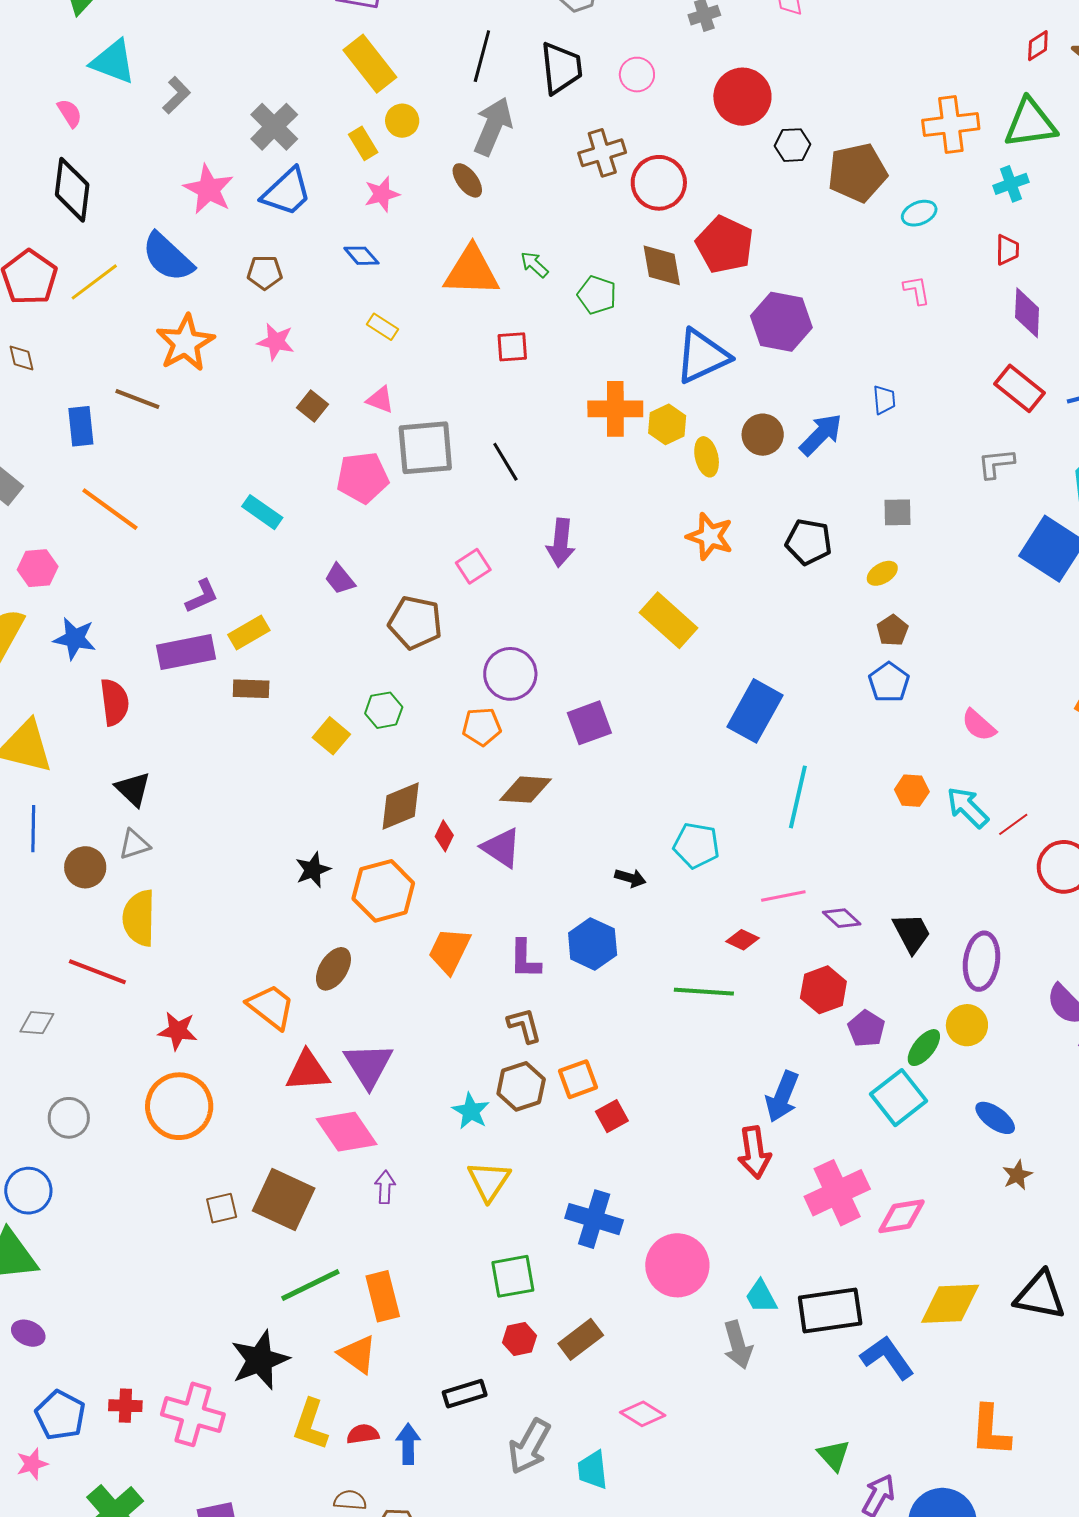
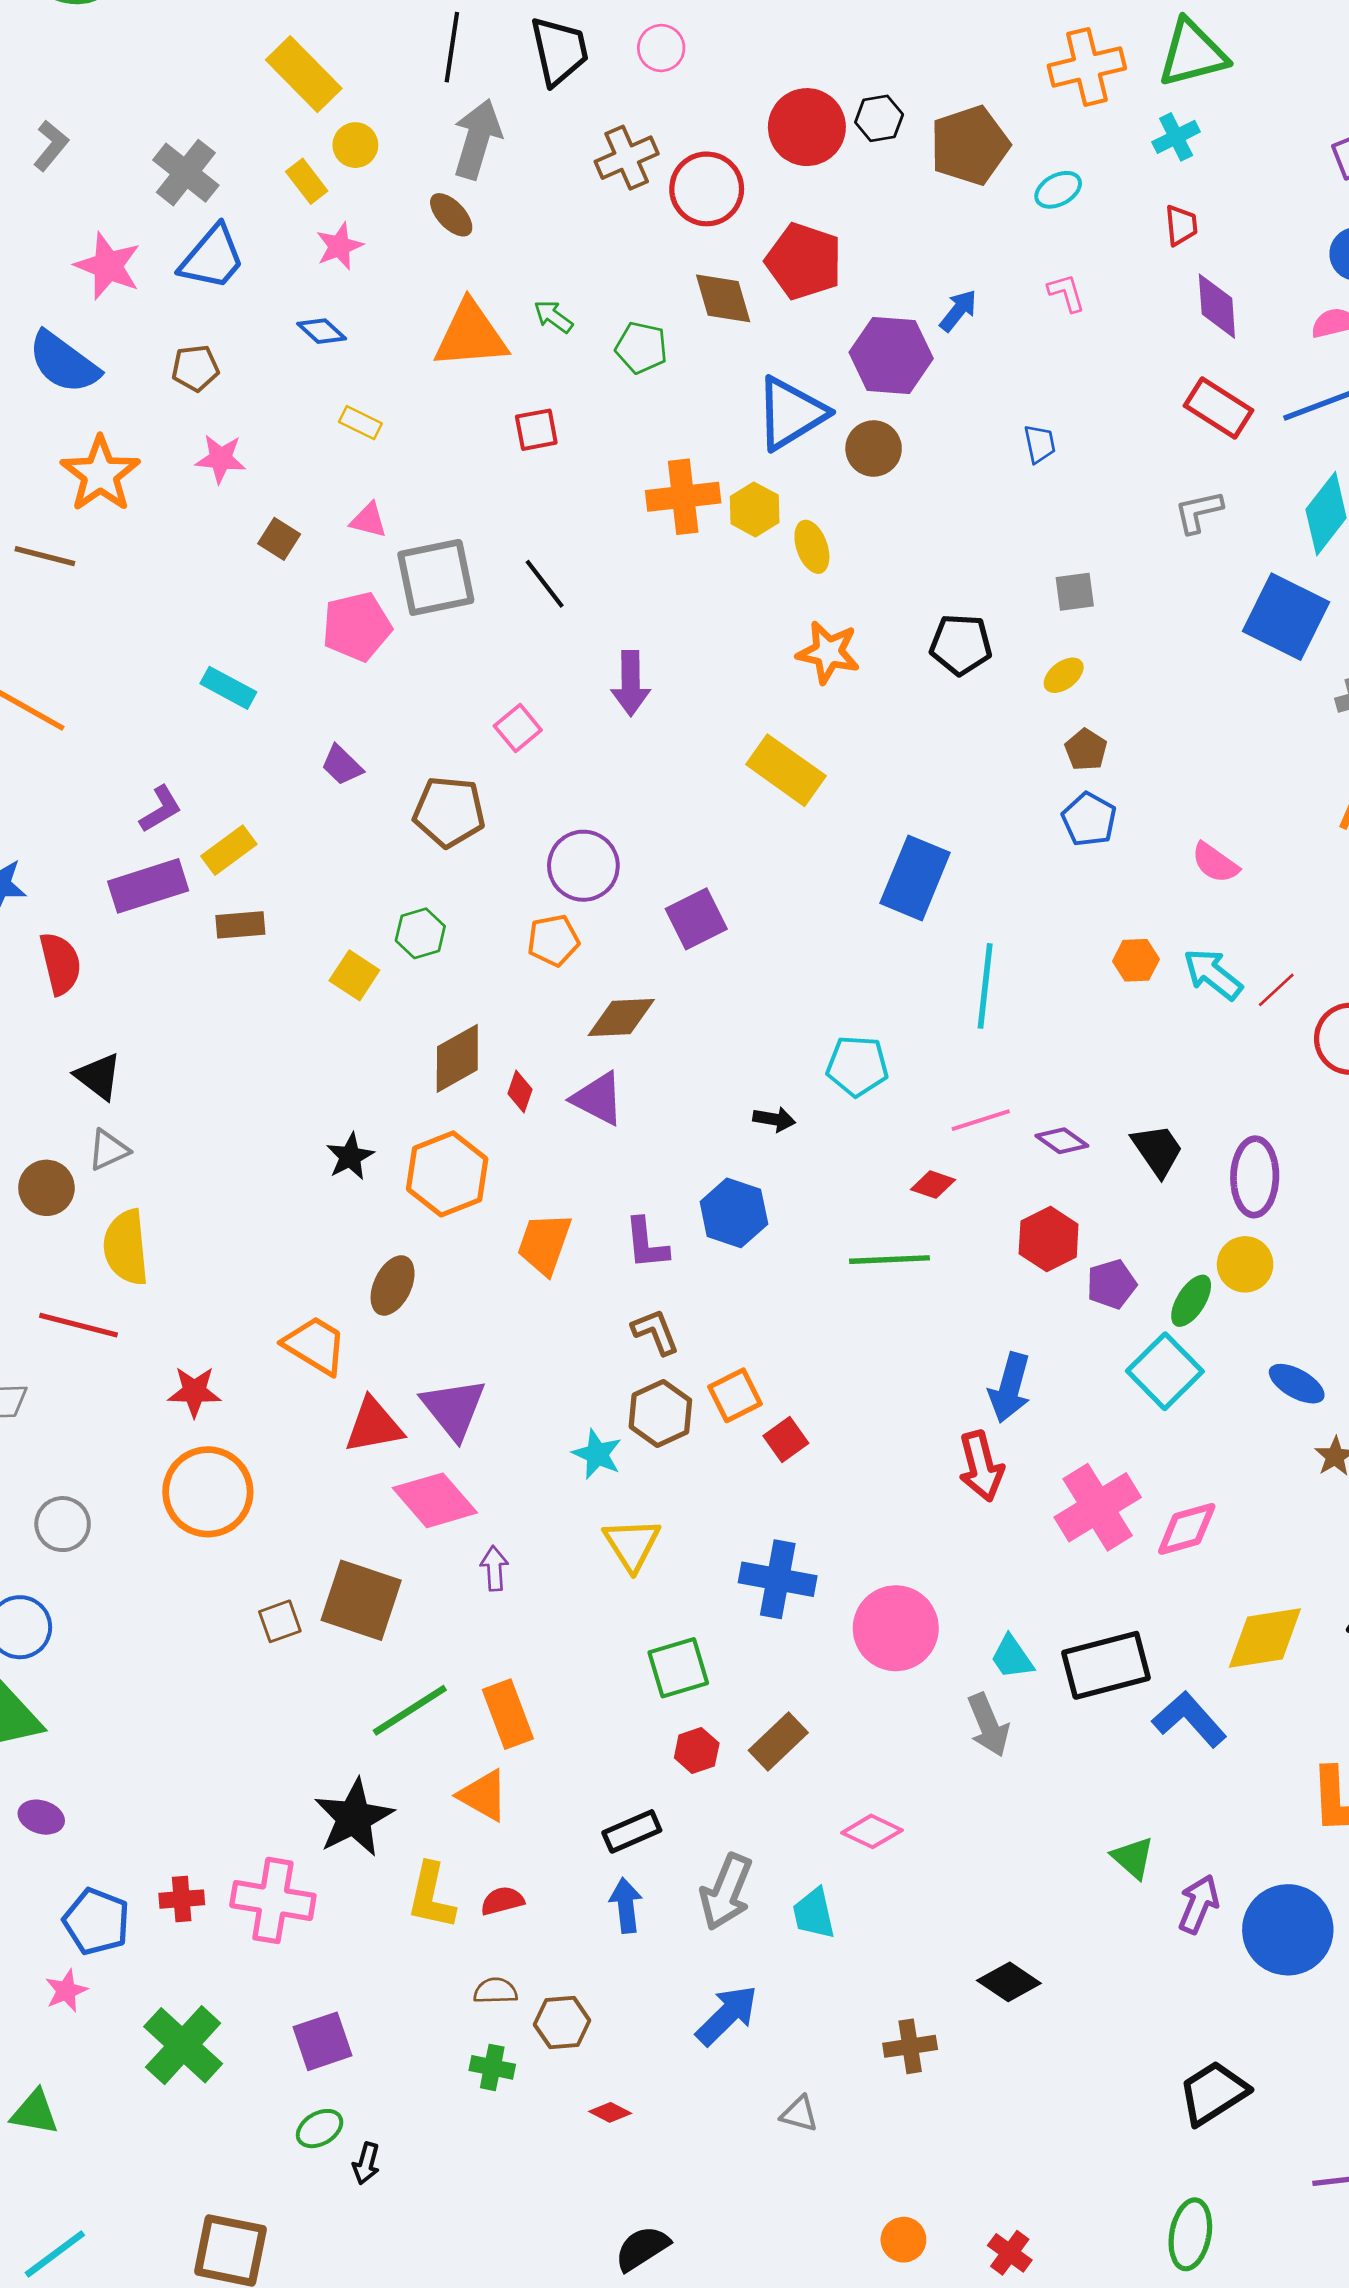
red circle: (742, 97) -> (807, 127), moved
brown circle: (763, 435) -> (874, 448), moved
blue arrow: (821, 435) -> (958, 311), moved, size x0.7
purple pentagon: (866, 1029) -> (1111, 1284), turned 30
blue arrow: (408, 1444) -> (626, 1905), moved

